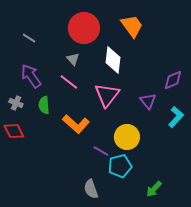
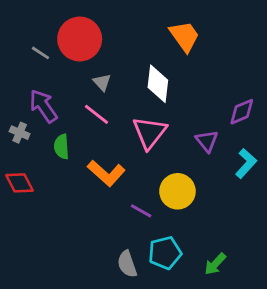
red circle: (84, 28) -> (80, 39), moved
gray cross: (16, 103) -> (20, 133), moved
cyan pentagon: (120, 166) -> (165, 253), moved

